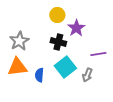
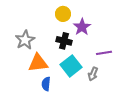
orange triangle: (17, 67) -> (38, 63), moved
blue semicircle: (39, 75) -> (46, 84), moved

